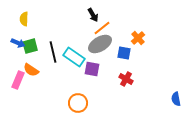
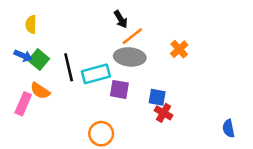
gray ellipse: (100, 44) -> (130, 57), turned 35
green square: (30, 46) -> (39, 60), turned -35
blue square: (124, 53) -> (157, 97), moved
cyan rectangle: (74, 57) -> (96, 74), turned -50
red cross: (126, 79) -> (164, 113), moved

